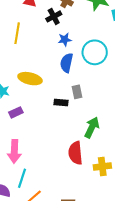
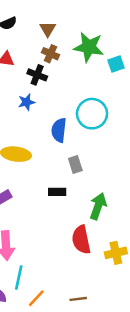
black cross: (54, 16) -> (37, 75), turned -35
blue star: (65, 40) -> (26, 102), moved
black rectangle: (61, 102) -> (57, 192), moved

